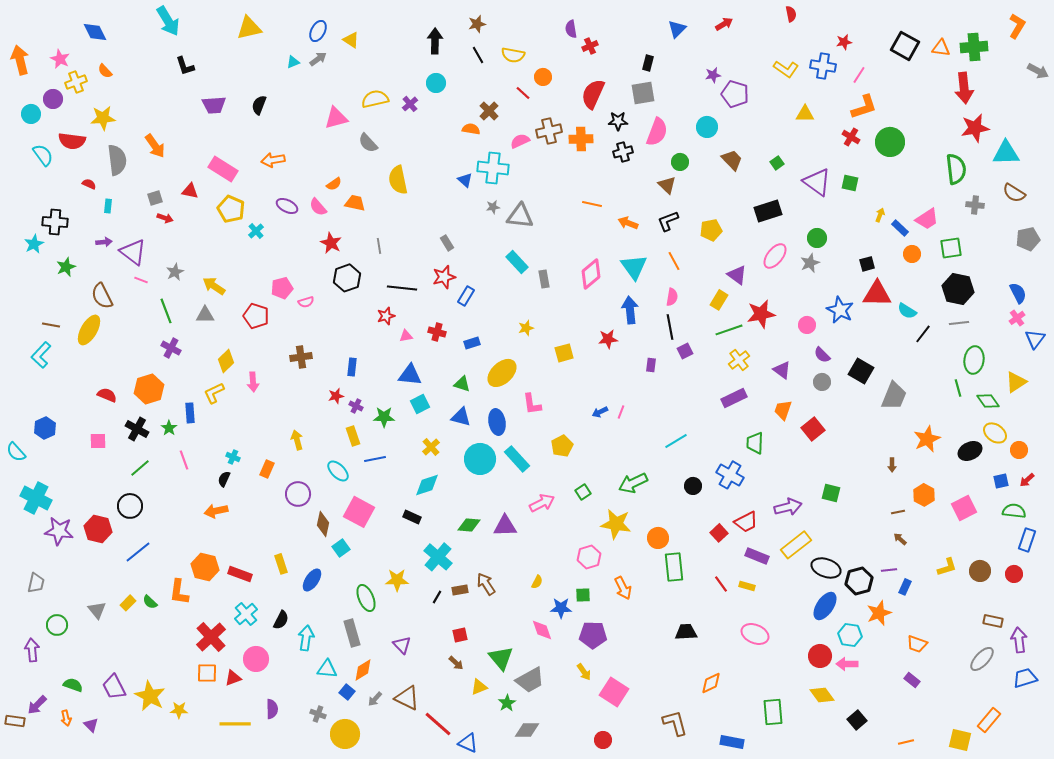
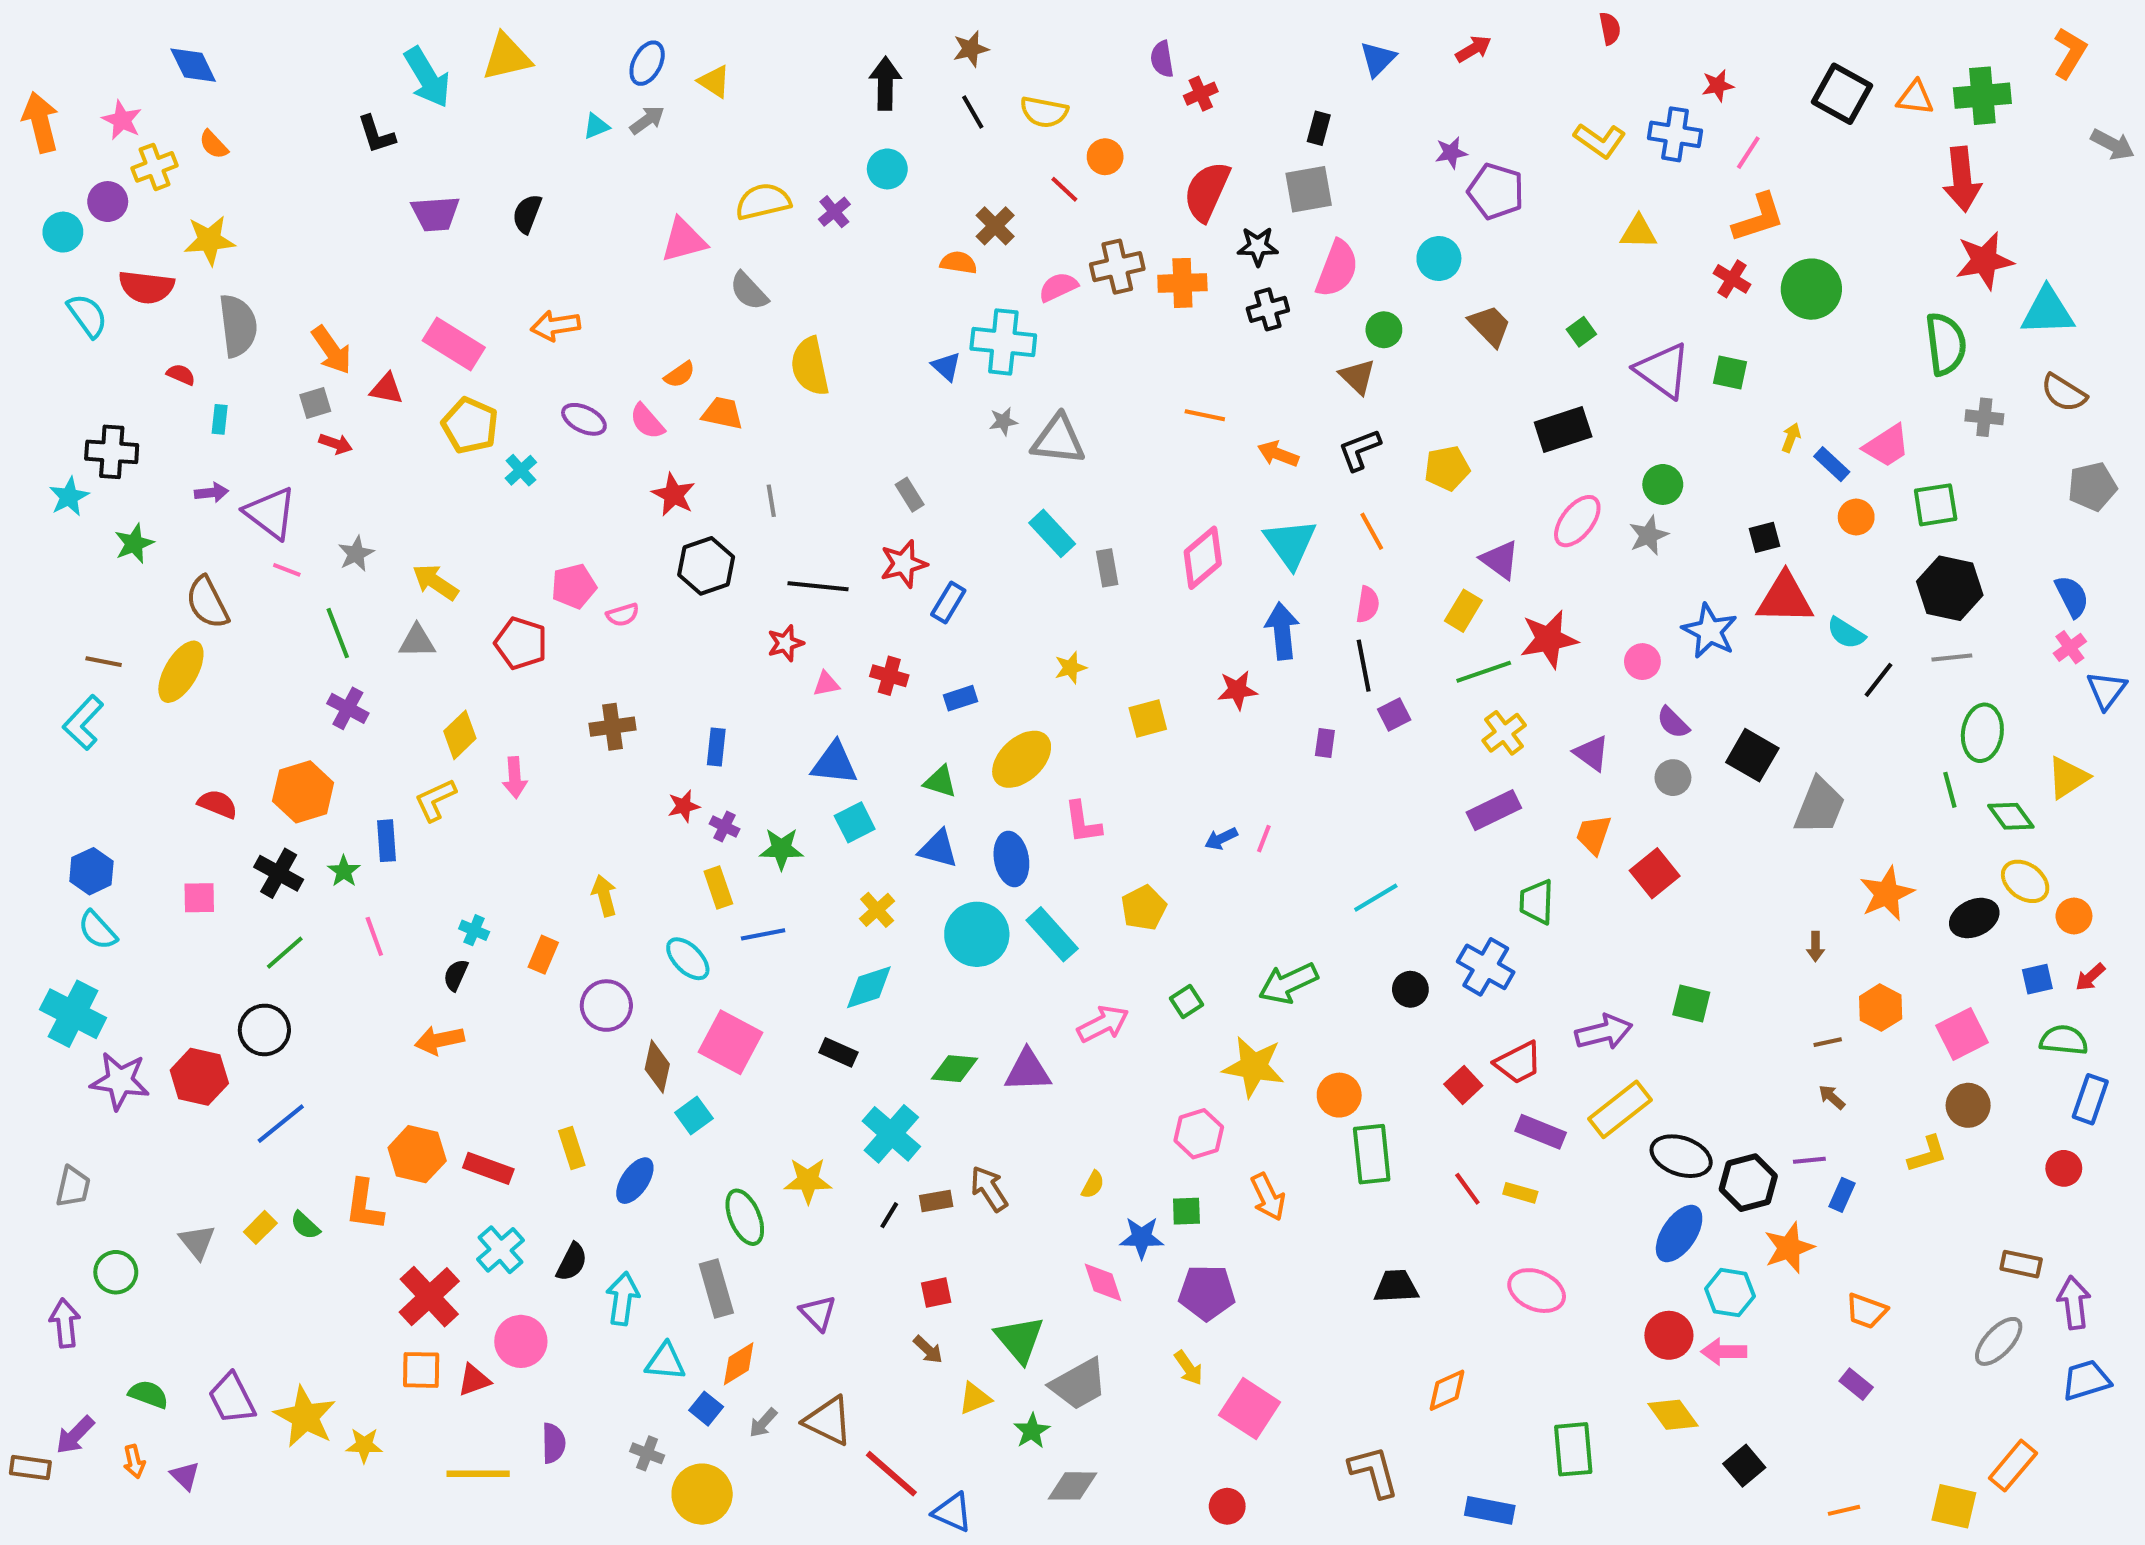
cyan arrow: (168, 21) -> (427, 77), moved
orange arrow: (155, 146) -> (332, 350), moved
cyan semicircle: (16, 452) -> (97, 930), moved
brown circle: (980, 571) -> (1968, 1105), moved

